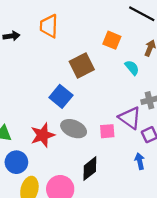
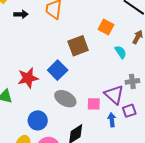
red star: (43, 135) -> (28, 78), moved
blue arrow: (140, 161) -> (112, 120), moved
blue circle: (16, 162) -> (38, 120), moved

